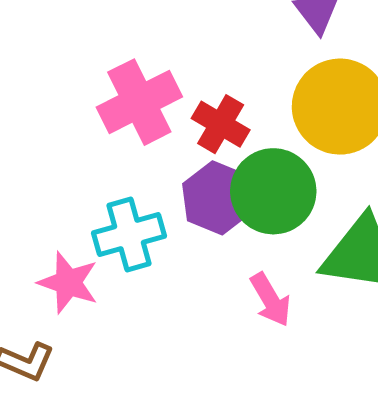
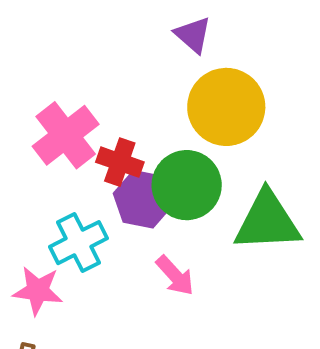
red cross: (221, 124) -> (120, 162), moved
pink arrow: (271, 300) -> (175, 276), moved

